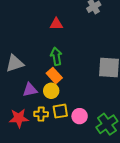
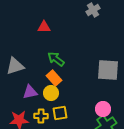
red triangle: (56, 24) -> (44, 27), moved
green arrow: (56, 56) -> (56, 59), turned -42
pink circle: (80, 116) -> (103, 109), moved

